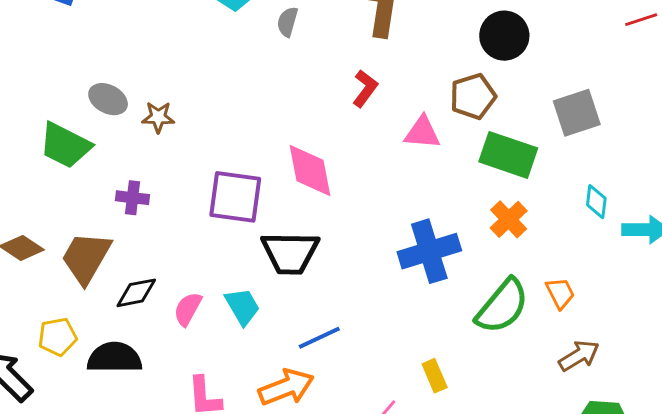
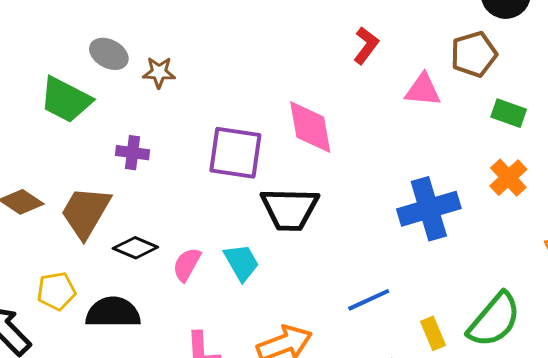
green rectangle: (508, 155) -> (509, 113), size x0.6
black diamond: (136, 293) -> (135, 248), turned 33
green semicircle: (502, 306) -> (494, 320), moved
blue line: (319, 338) -> (369, 300), moved

